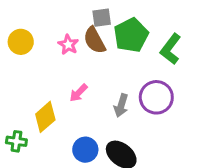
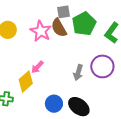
pink star: (68, 45) -> (41, 31), size x1.5
pink arrow: (78, 93) -> (37, 67), moved

